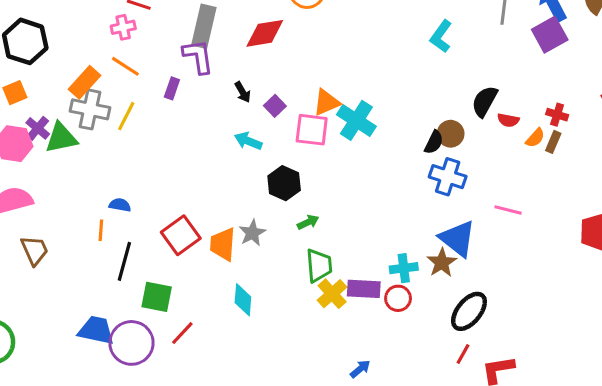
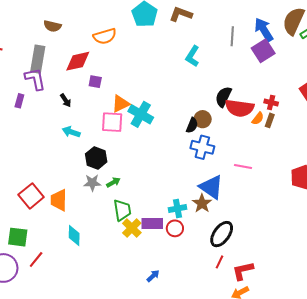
purple square: (275, 106) -> (95, 82), moved, turned -32
red semicircle: (508, 120) -> (240, 108), size x2.0
gray star: (252, 233) -> (92, 183), moved, turned 30

